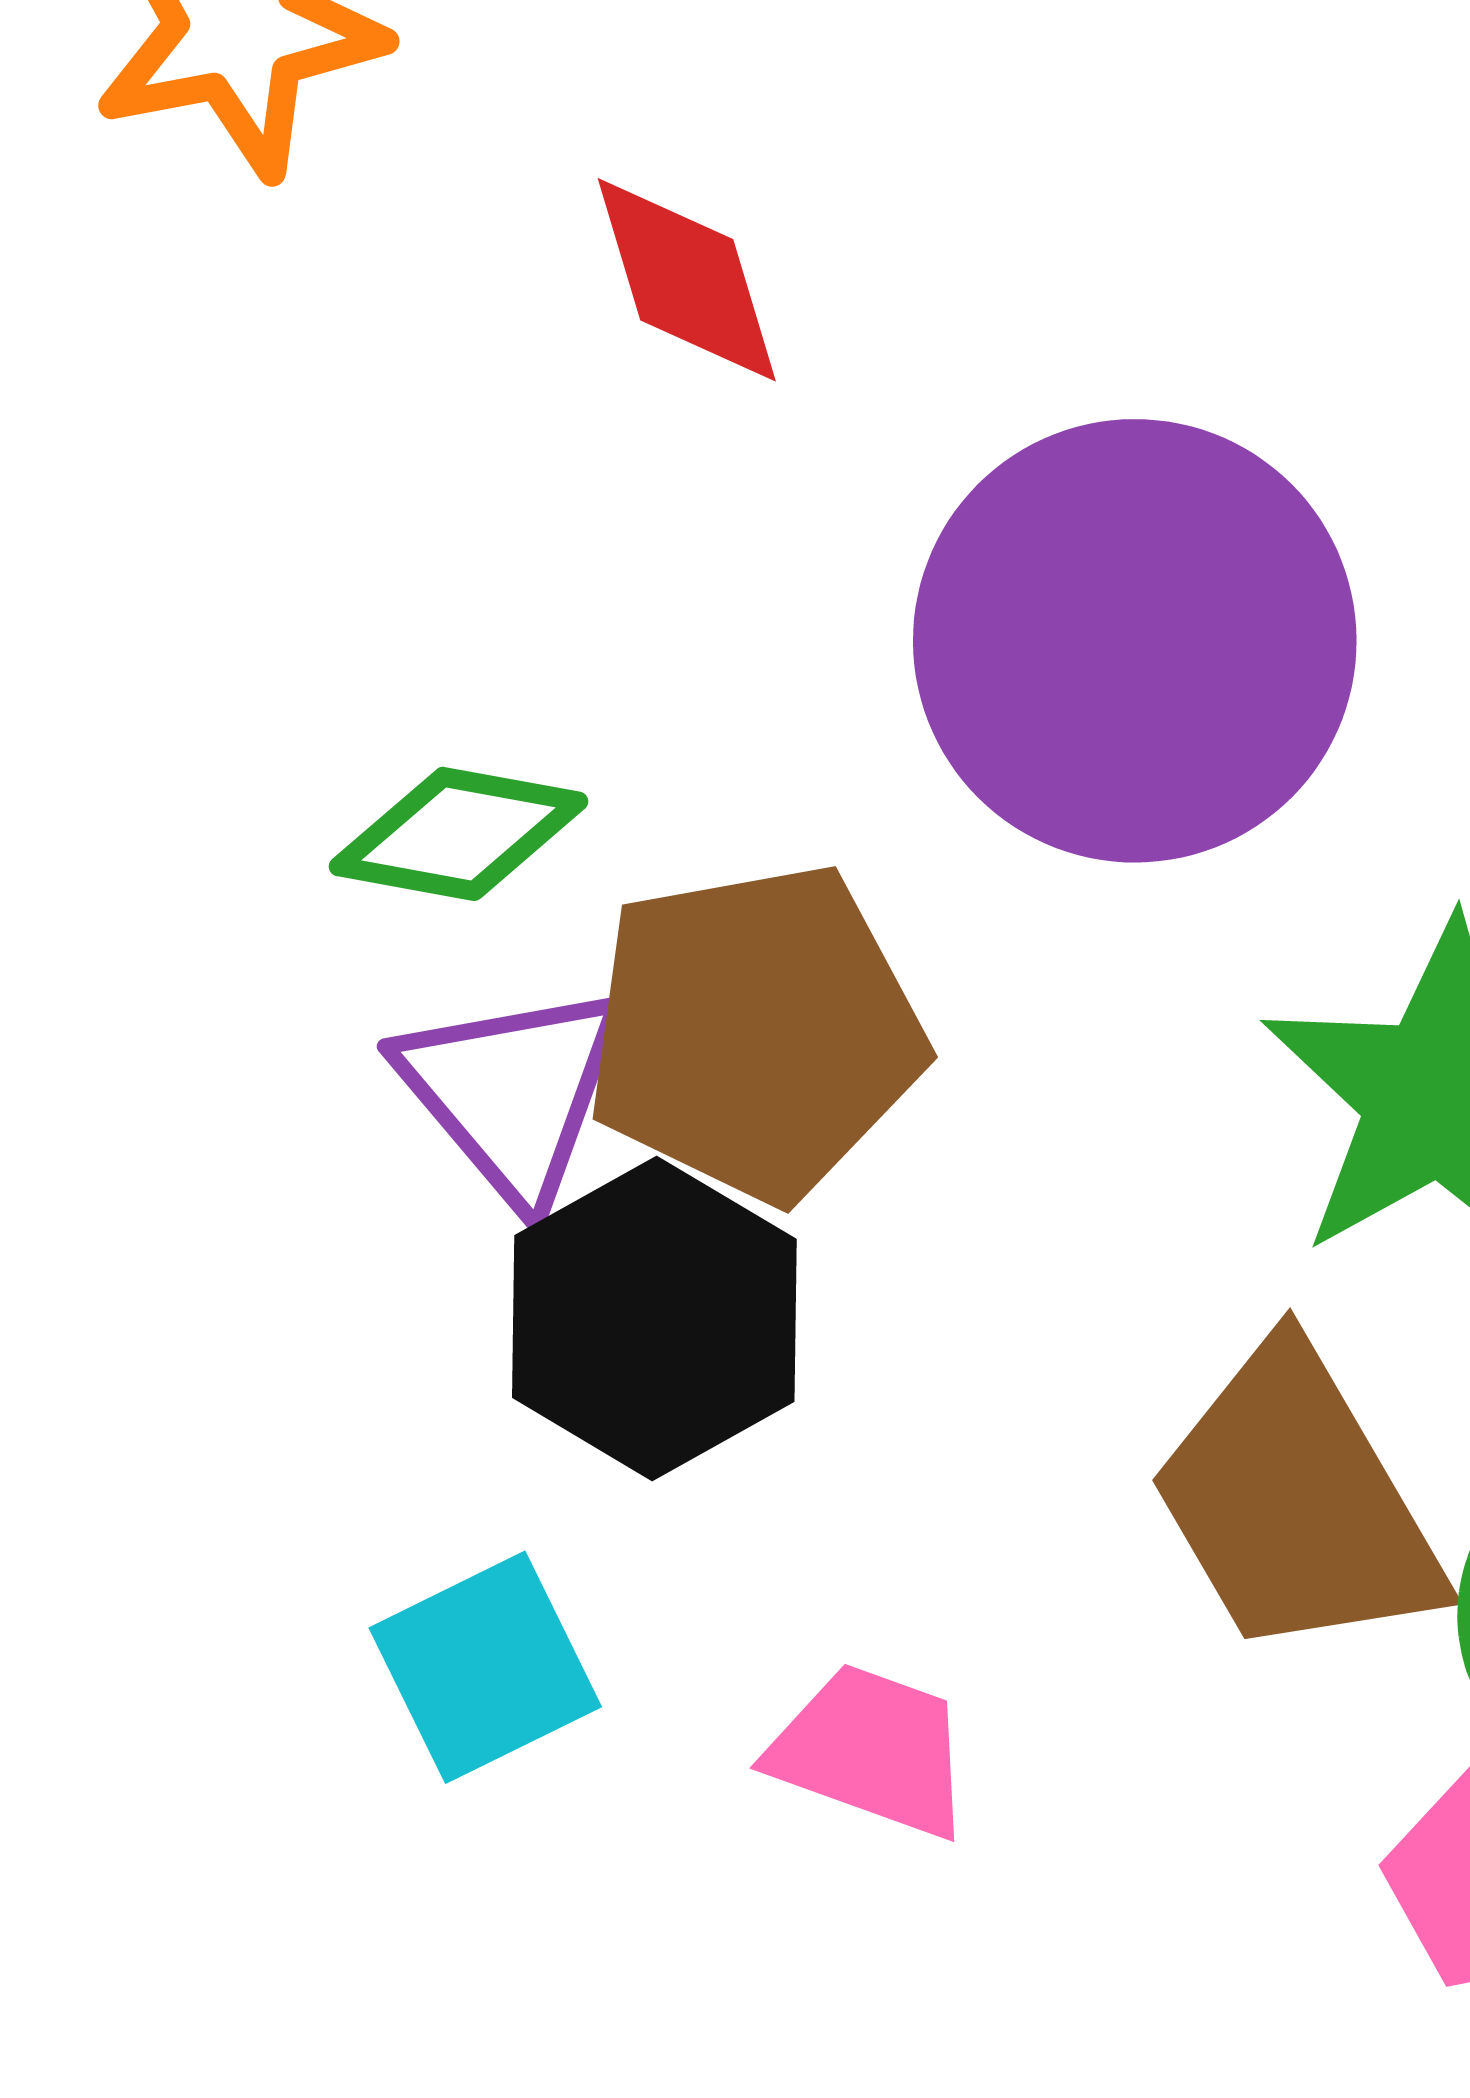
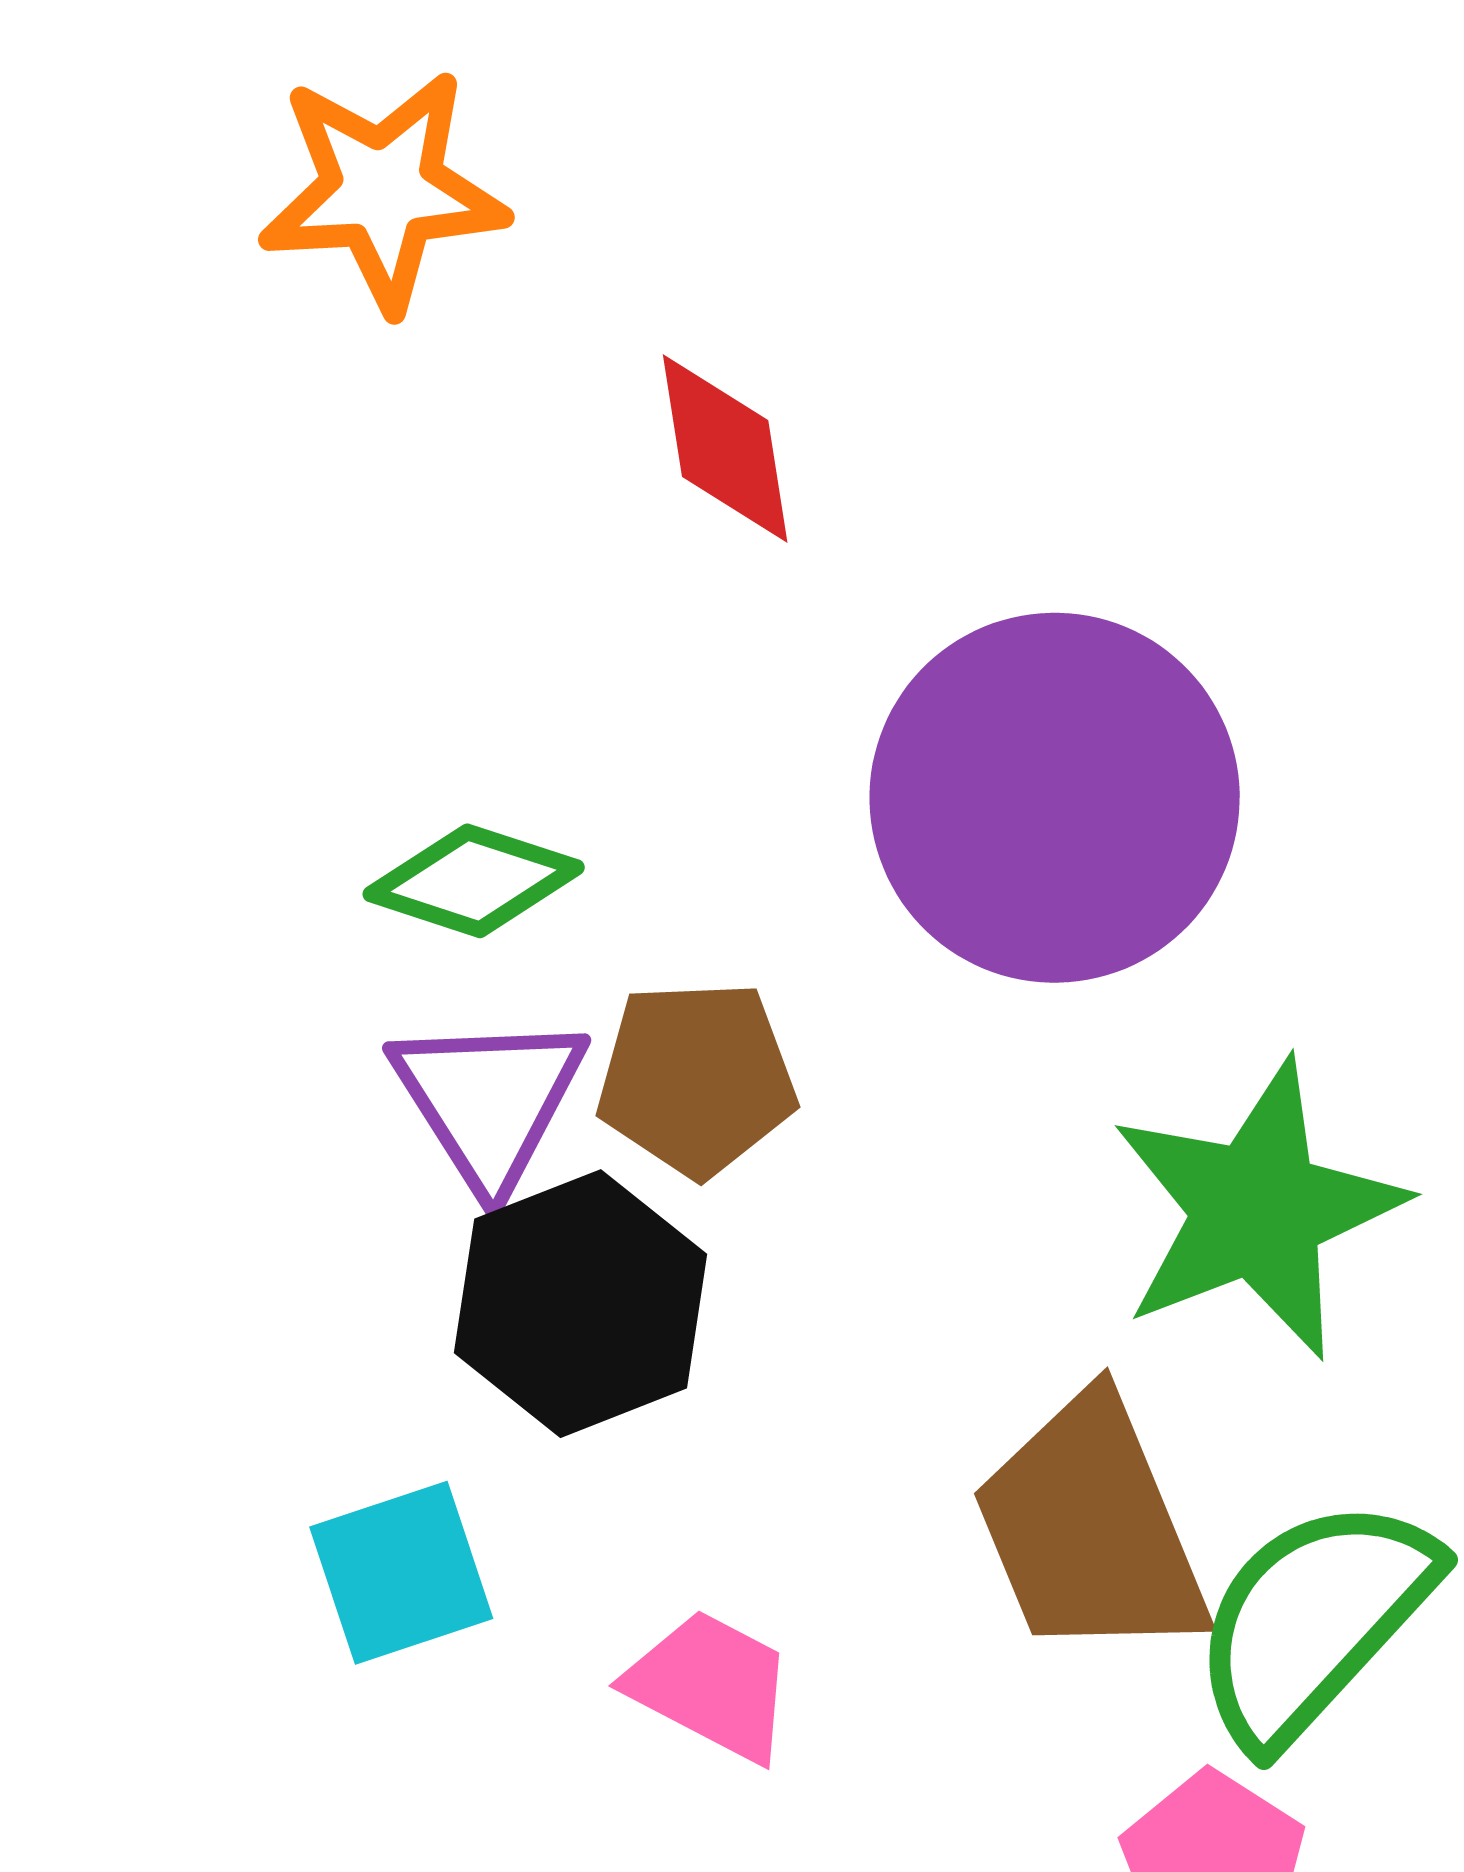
brown pentagon: (755, 1032) -> (697, 1078), size x0.7

